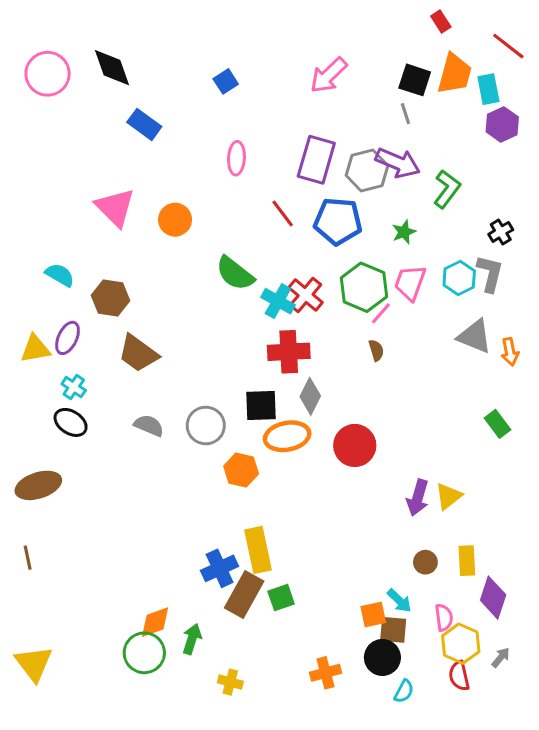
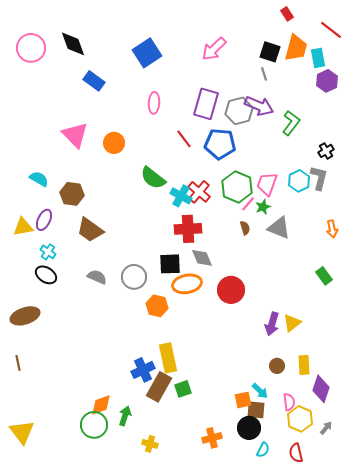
blue square: (226, 81) -> (147, 53), size x1.8
green star: (404, 232) -> (263, 207), moved
gray triangle: (475, 336) -> (279, 228), moved
gray diamond: (310, 396) -> (202, 258), turned -50
red semicircle: (459, 676) -> (296, 453), moved

